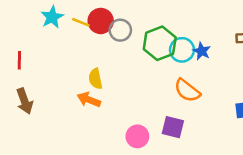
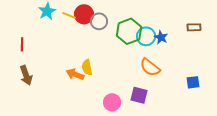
yellow semicircle: (95, 79) -> (87, 67), moved

